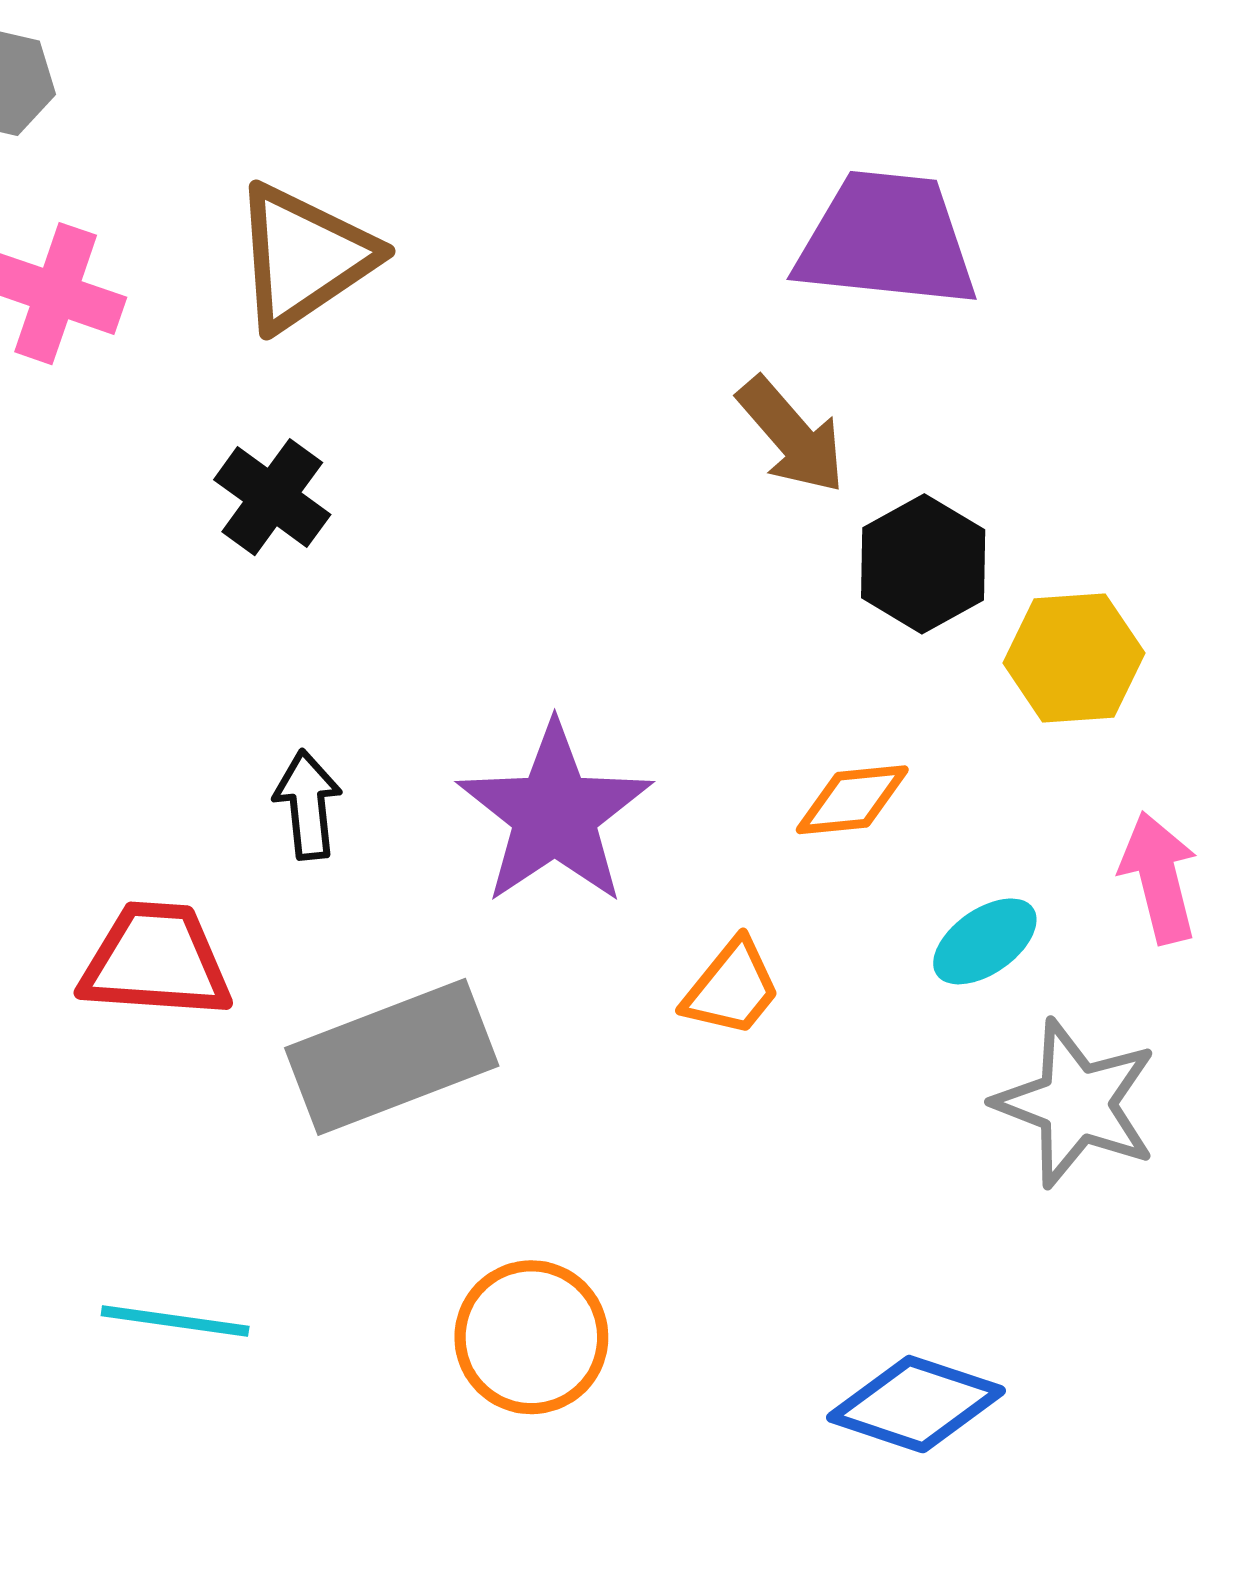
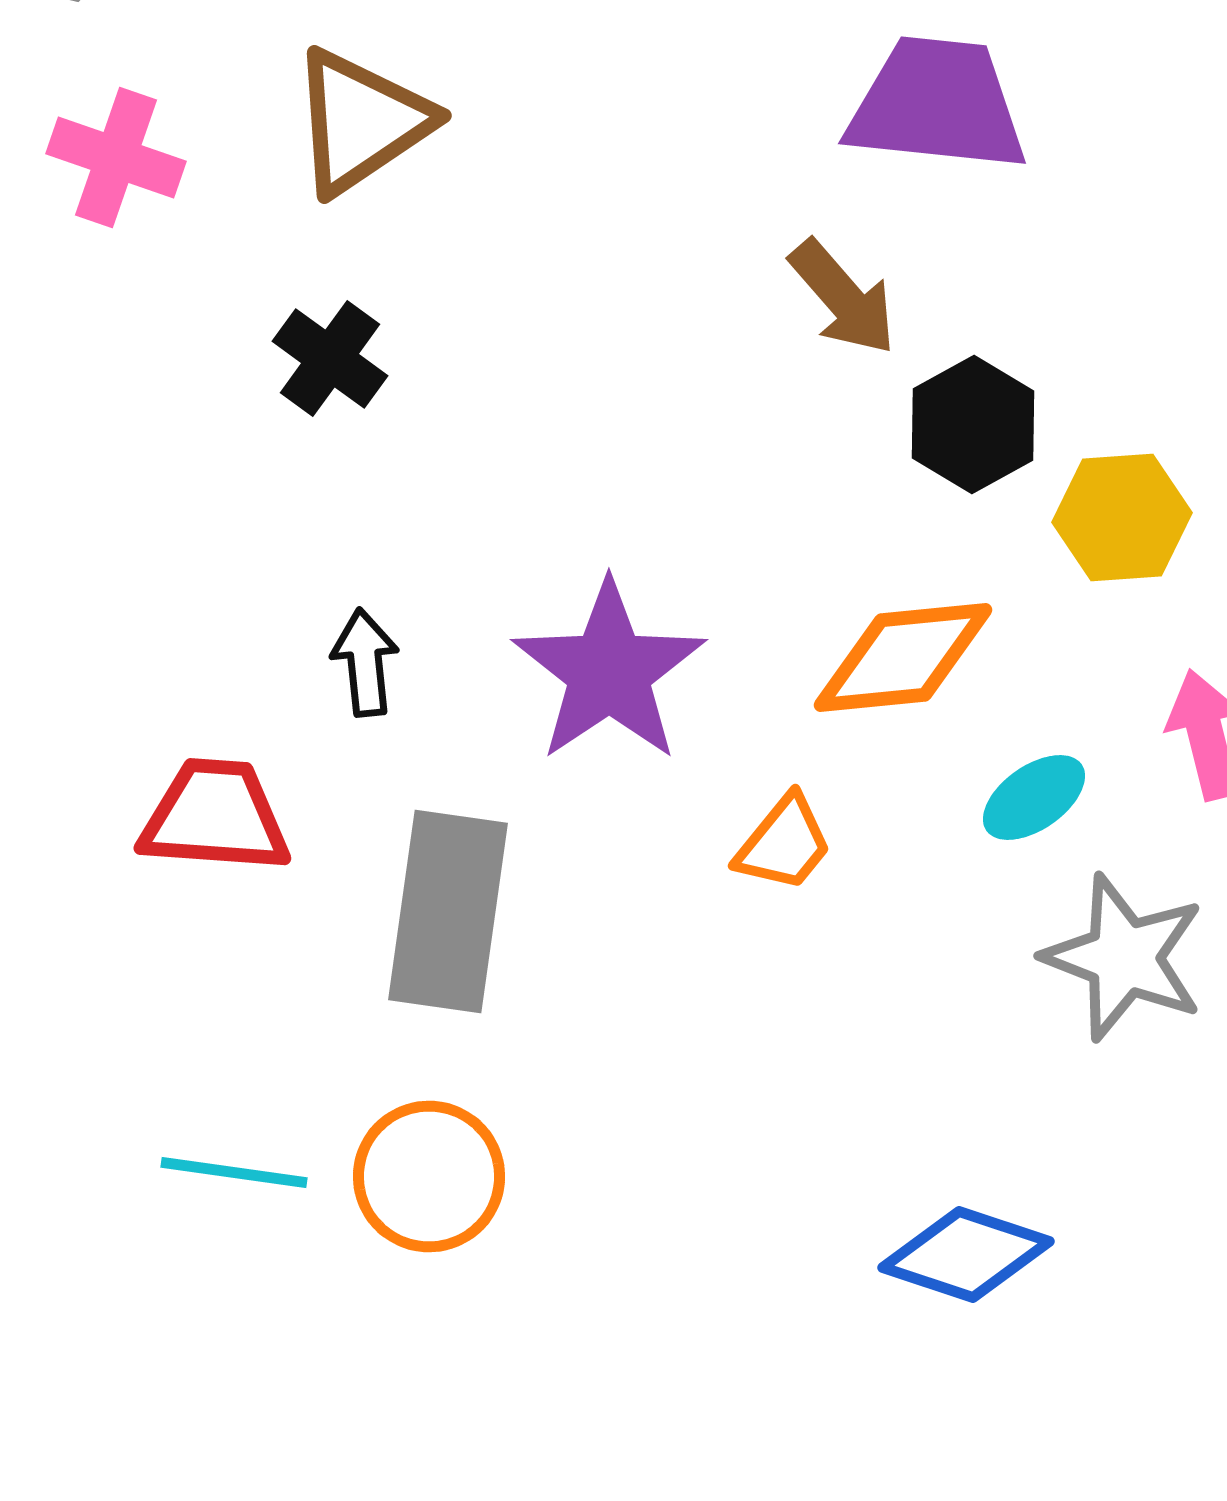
orange diamond: (852, 800) -> (903, 658), size x1.6
gray rectangle: (392, 1057) -> (448, 912), turned -61
orange circle: (531, 1337) -> (429, 1176), moved

